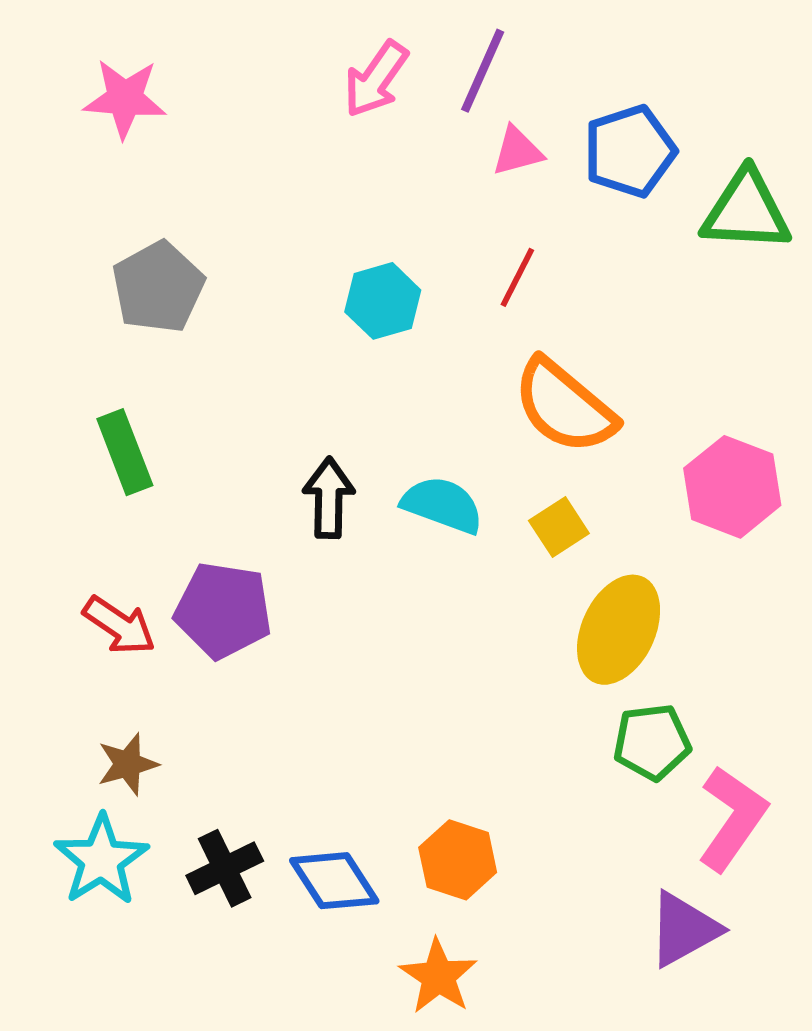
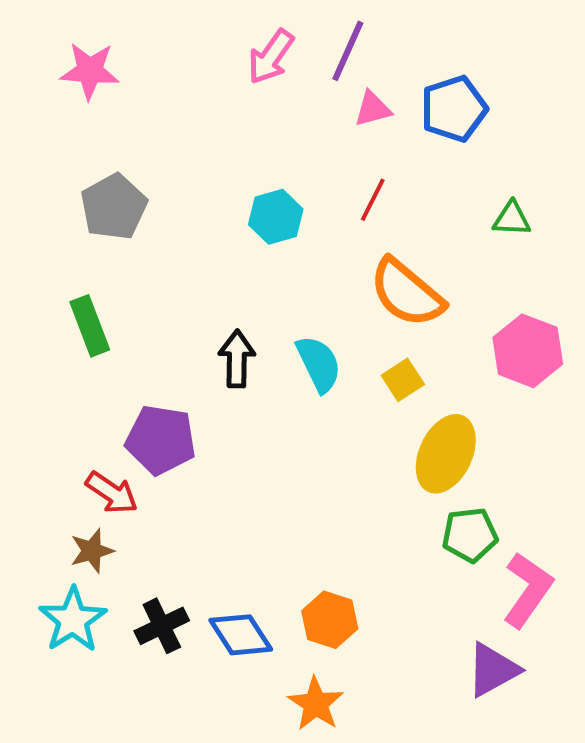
green triangle: (746, 211) -> (512, 219), moved, size x0.6
cyan semicircle: (442, 505) -> (319, 364), turned 44
red arrow: (119, 625) -> (112, 493), moved

